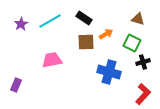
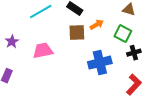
purple star: (21, 24) -> (12, 42), moved
blue cross: (109, 72) -> (100, 63), turned -30

